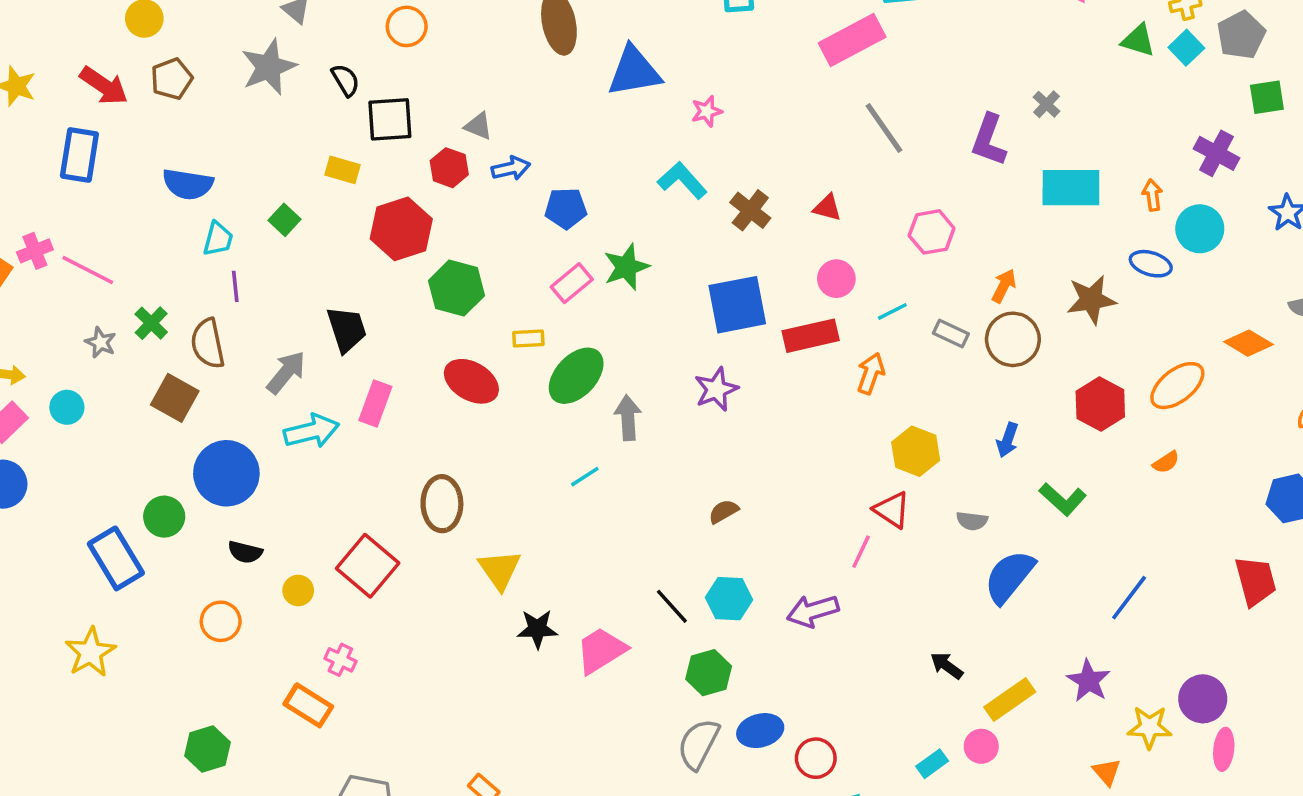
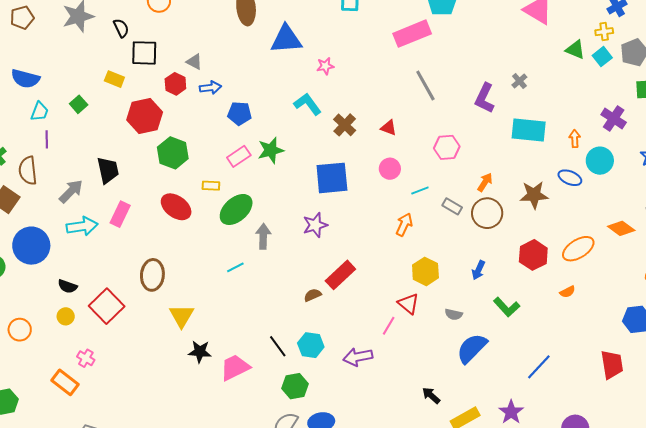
red rectangle: (811, 336) -> (340, 275), moved, turned -36
black semicircle: (245, 552) -> (67, 286), moved

